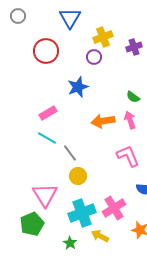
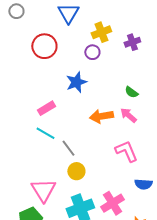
pink arrow: (130, 120) -> (128, 115), turned -30

